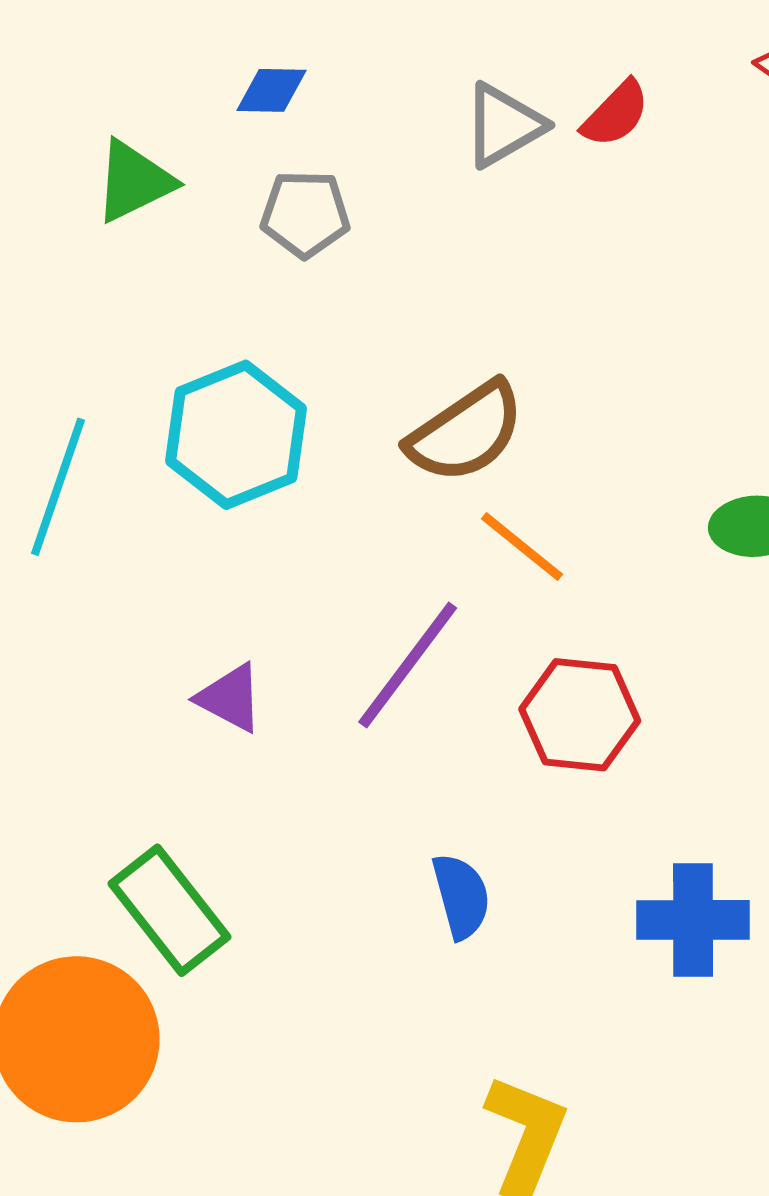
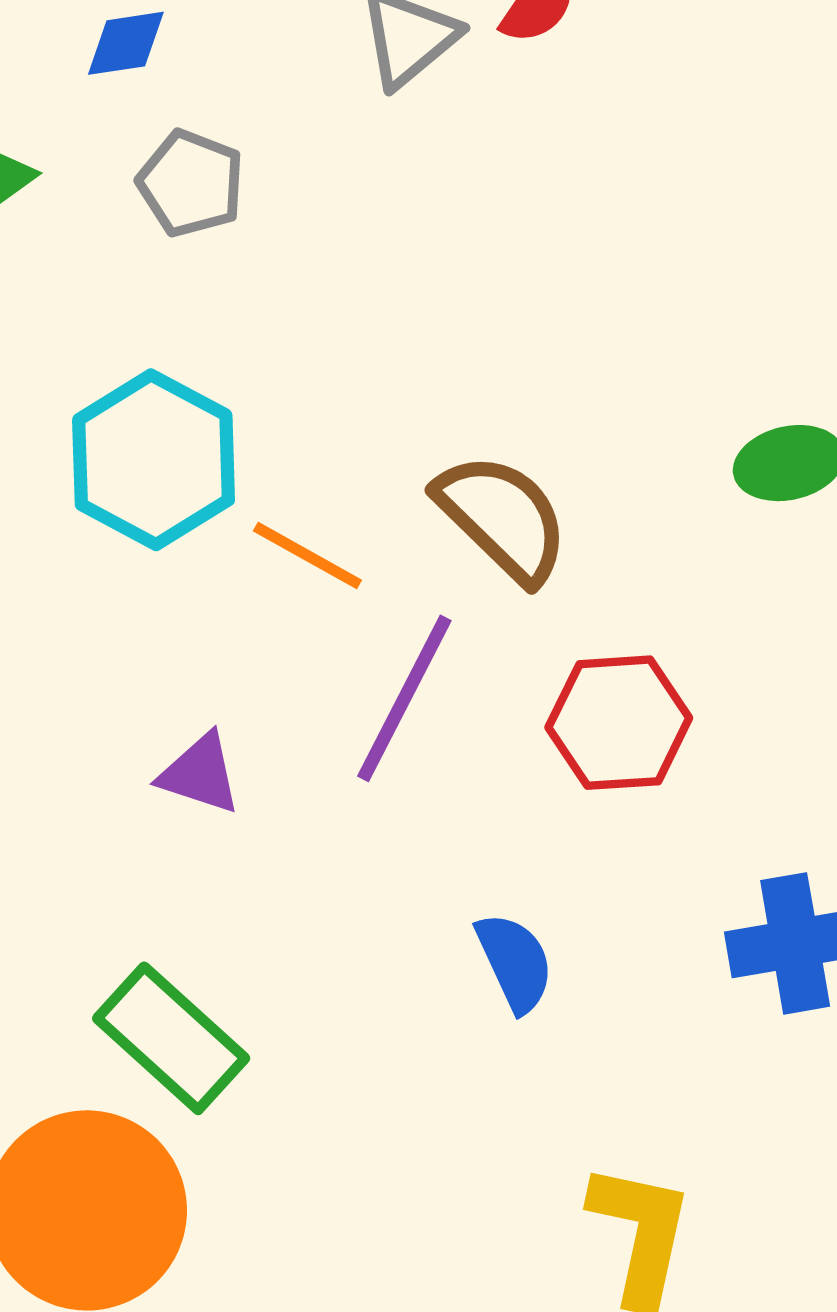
gray pentagon: (305, 214) -> (191, 183), turned 30
brown semicircle: (466, 432) -> (502, 518), moved, turned -92
orange line: (522, 546) -> (307, 556), moved

